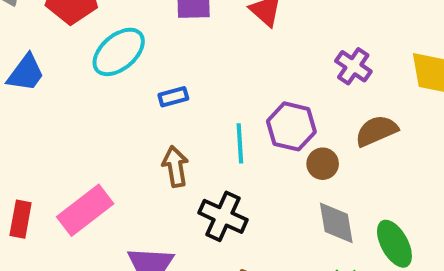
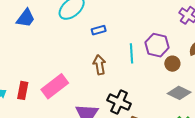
black cross: (223, 216) -> (119, 102), moved
gray diamond: (336, 223) -> (179, 93), turned -55

